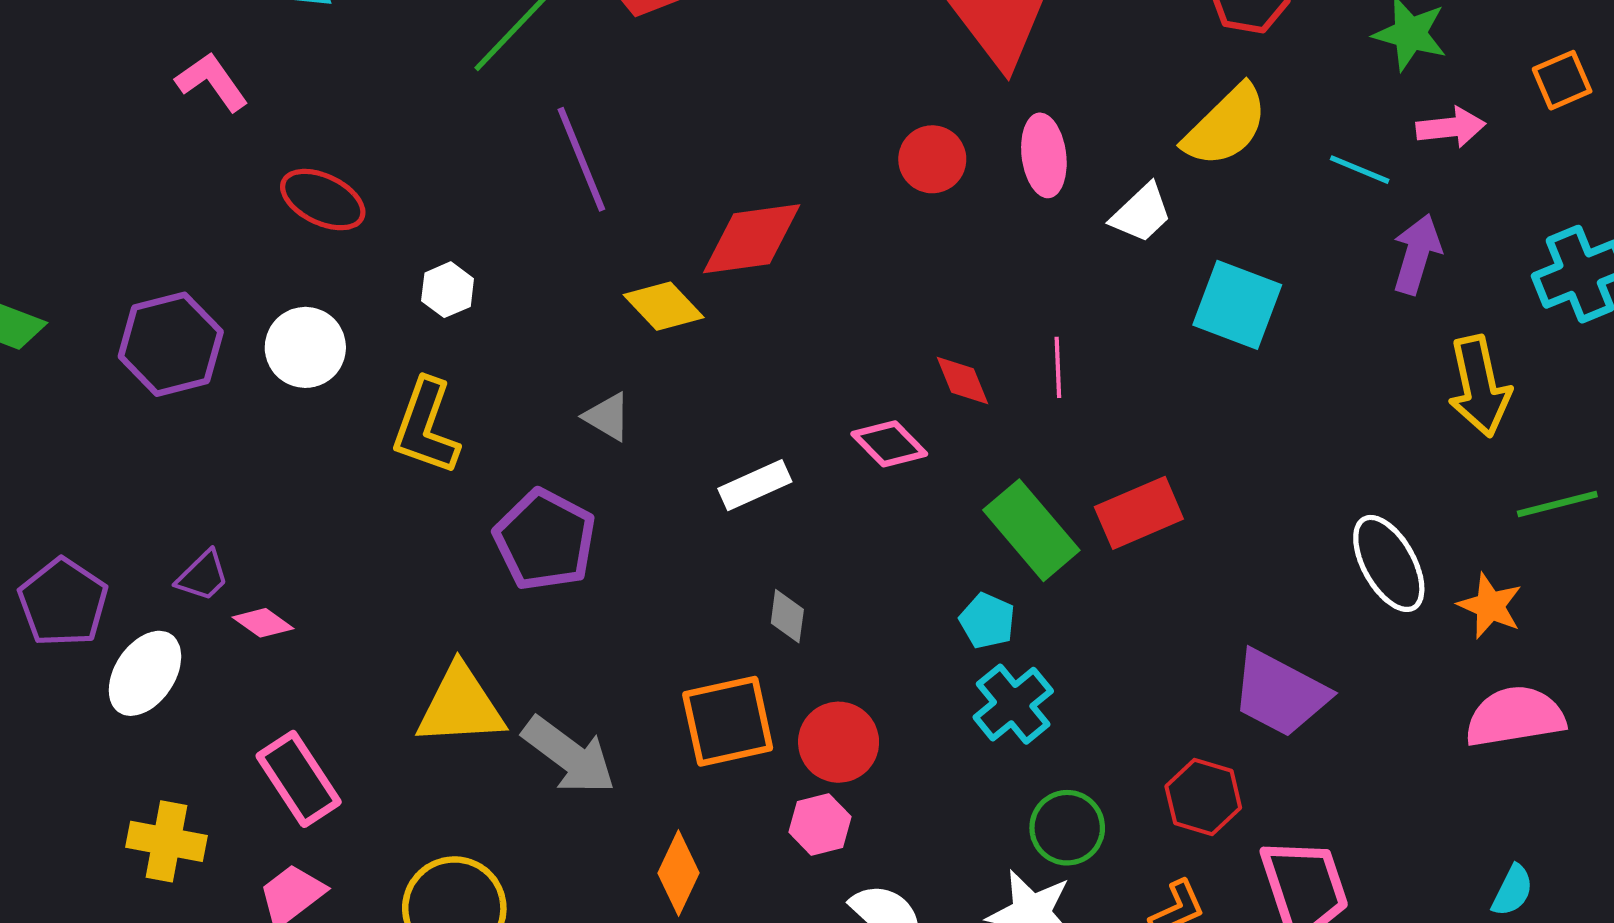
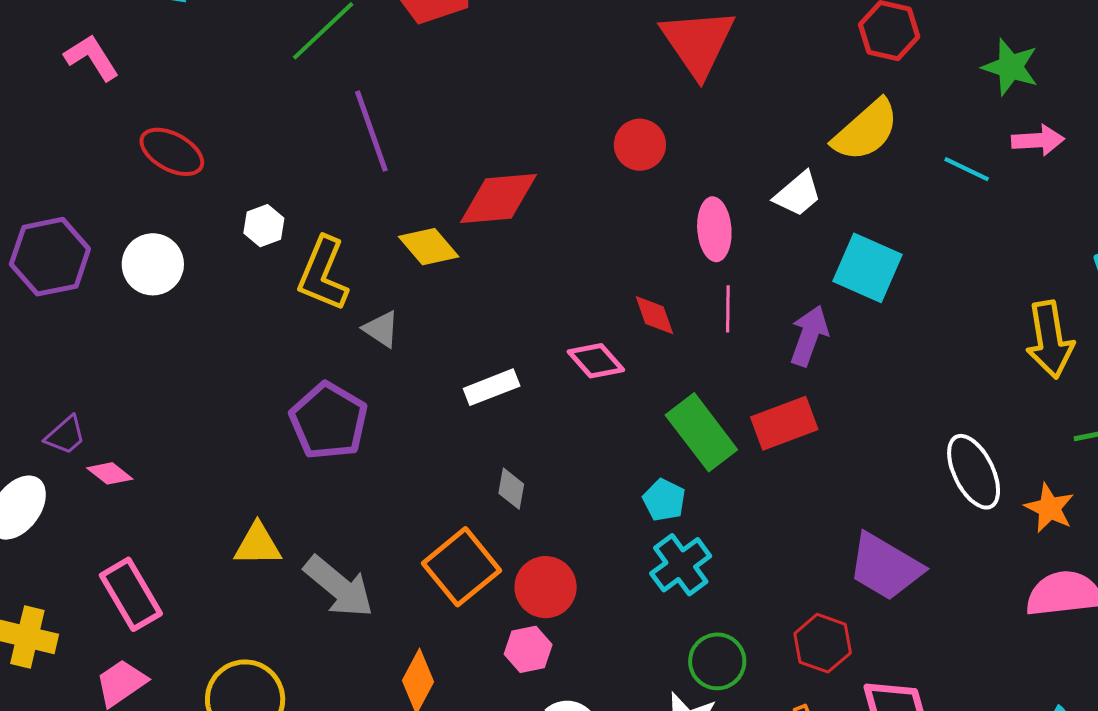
pink ellipse: (1044, 155) -> (714, 229), moved
purple arrow: (1417, 254) -> (809, 336), moved
yellow L-shape: (426, 427) -> (323, 274), moved
yellow triangle: (460, 706) -> (258, 545), size x0.7
orange square: (728, 721) -> (461, 567), turned -30

